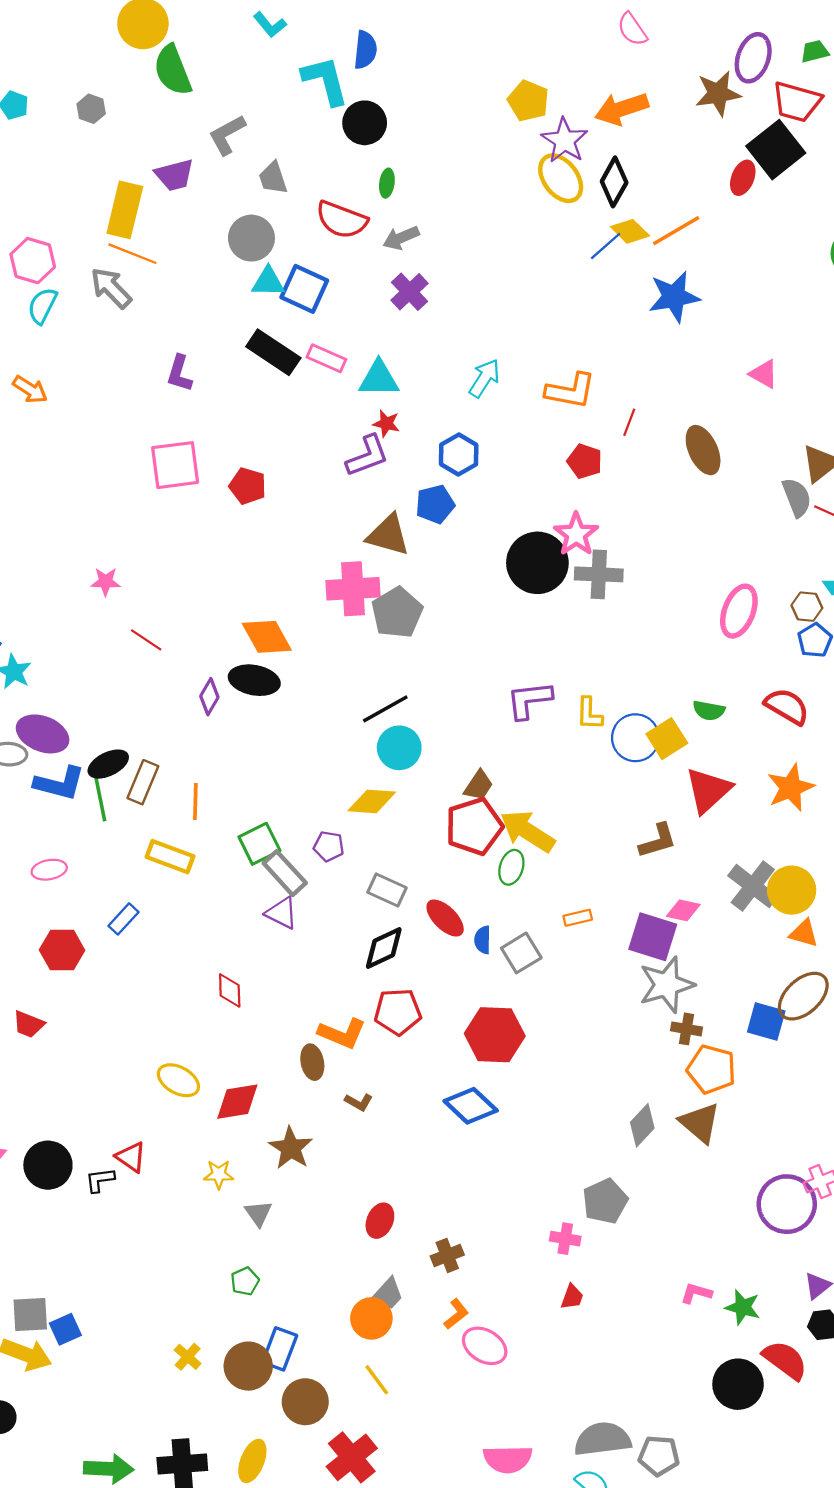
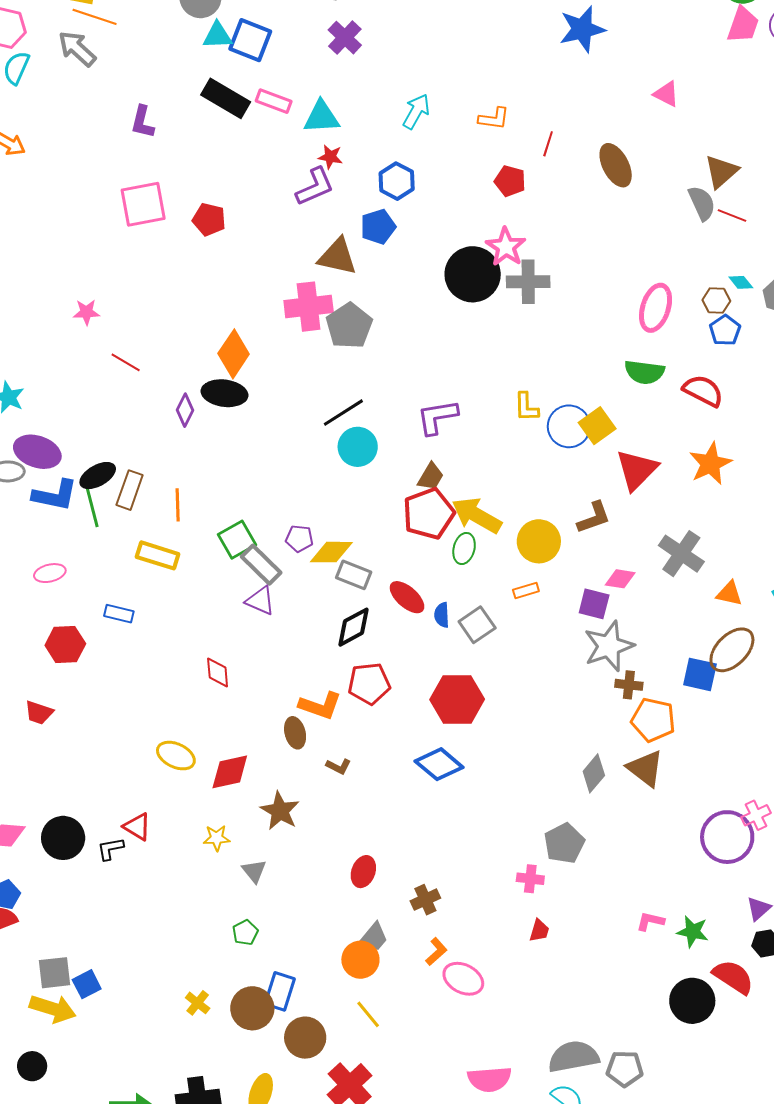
orange L-shape: (570, 391) -> (494, 119), size x0.7
orange diamond: (267, 637) -> (234, 354), turned 66
purple L-shape: (529, 700) -> (437, 417), moved
green semicircle: (709, 710) -> (644, 372), moved, size x1.4
yellow diamond: (372, 801) -> (331, 552), moved
yellow circle: (792, 890) -> (539, 541), moved
blue rectangle: (124, 919) -> (119, 614), turned 64
purple square: (653, 937) -> (594, 604), size x0.7

